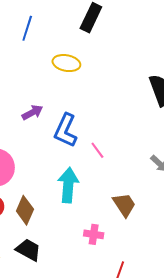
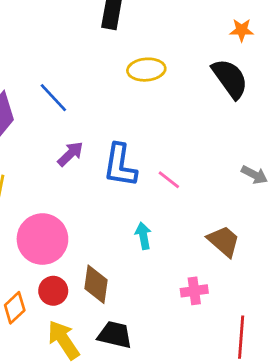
blue line: (27, 28) -> (53, 98), moved, turned -45
yellow ellipse: (66, 63) -> (146, 70), moved
cyan arrow: (68, 185) -> (143, 236), size x0.6

